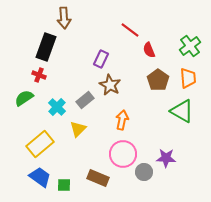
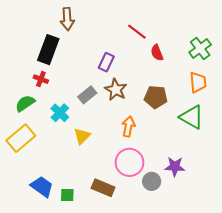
brown pentagon: (158, 80) -> (156, 97), moved, turned -30
gray rectangle: (85, 100) -> (87, 95), moved
yellow rectangle: (40, 144) -> (21, 138), moved

